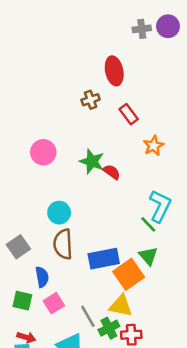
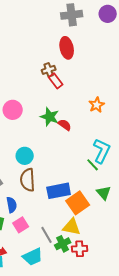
gray cross: (142, 29) -> (72, 15), moved, size x1.5
red rectangle: (129, 114) -> (56, 81), moved
green triangle: (148, 256) -> (104, 193), moved

